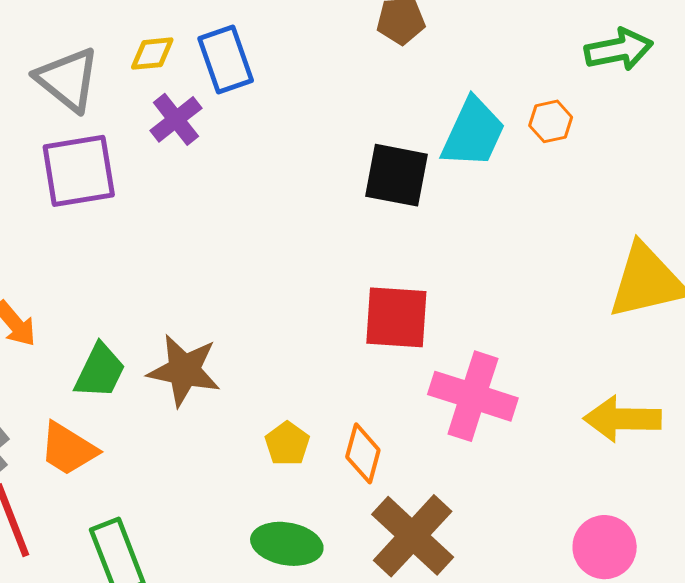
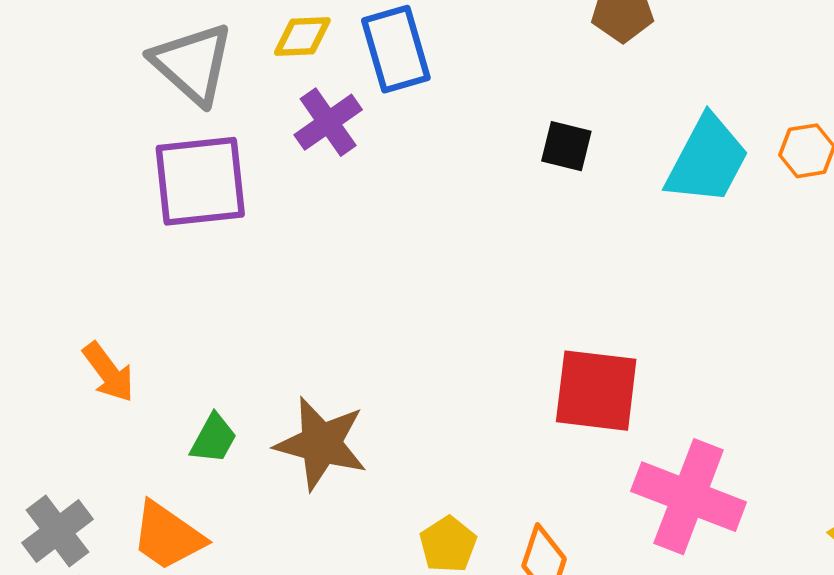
black square: (396, 175) -> (566, 146), moved, size x0.6
green trapezoid: (100, 371) -> (214, 439), size x0.7

